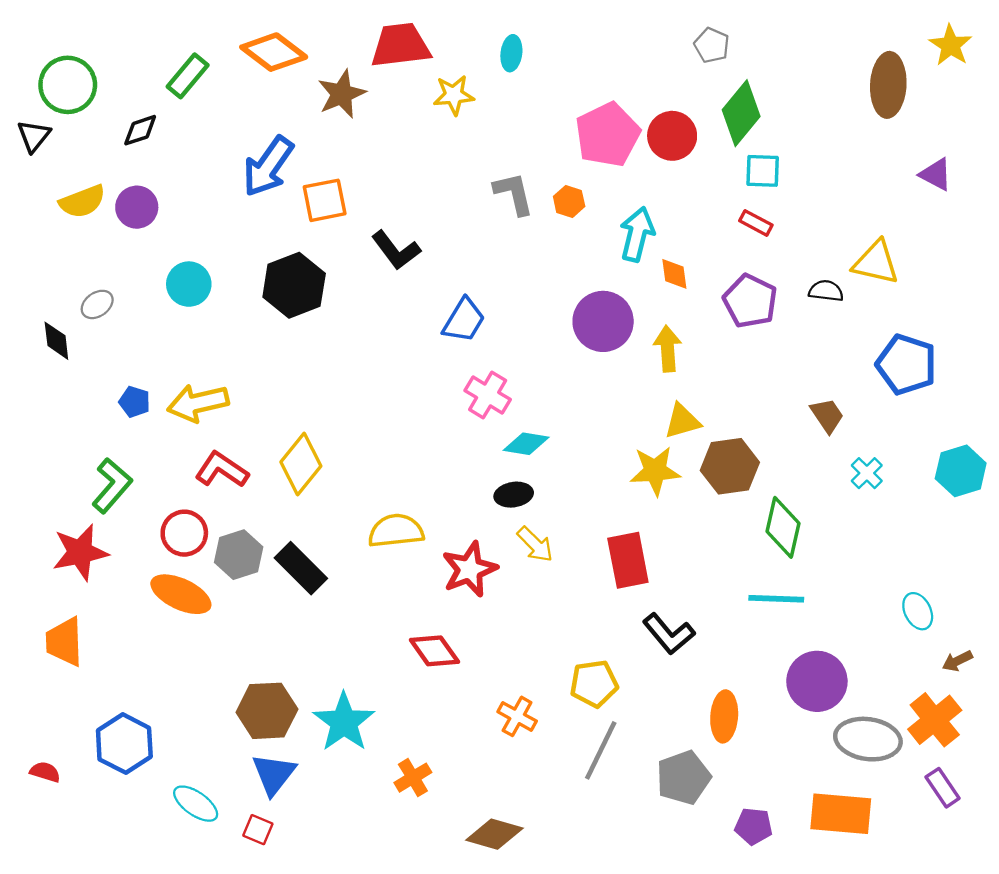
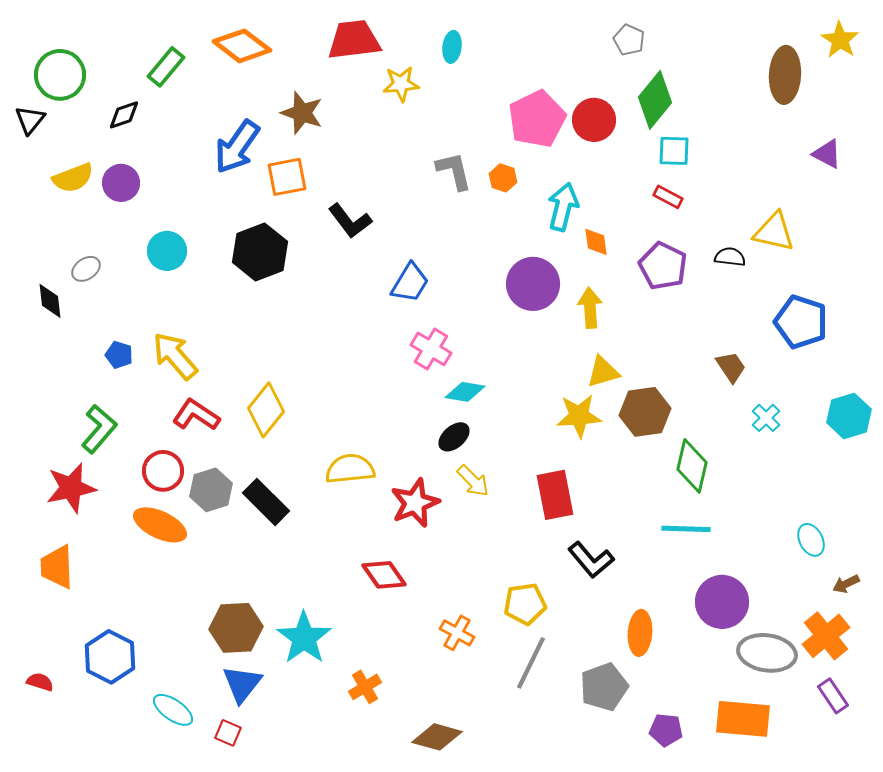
brown star: (342, 94) -> (302, 113), moved, turned -30
yellow arrow: (198, 403) -> (175, 356), turned 62
black ellipse: (514, 495) -> (454, 437), turned -32

